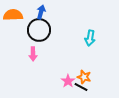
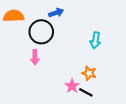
blue arrow: (41, 12) -> (56, 13), moved, turned 56
orange star: (84, 77) -> (89, 73), moved

